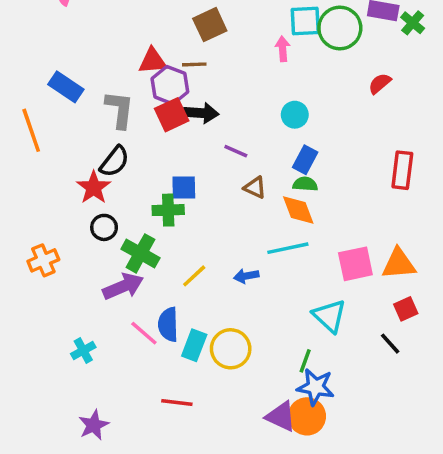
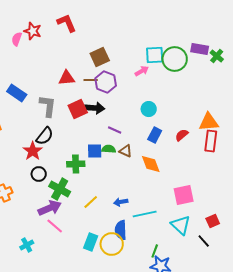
pink arrow: (283, 49) -> (142, 71), turned 64
red semicircle: (380, 83) -> (182, 135), moved
purple hexagon: (170, 85) -> (106, 82), moved
green semicircle: (305, 184) -> (109, 149), moved
blue square: (184, 188) -> (95, 151), moved
cyan line: (288, 248) -> (145, 214), moved
orange triangle: (399, 264) -> (209, 122), moved
cyan triangle: (329, 316) -> (181, 225), moved
blue semicircle: (168, 324) -> (121, 230), moved
pink line: (144, 333) -> (55, 226), moved

